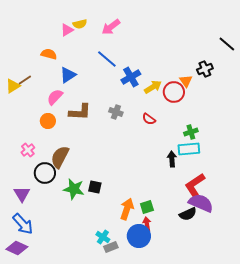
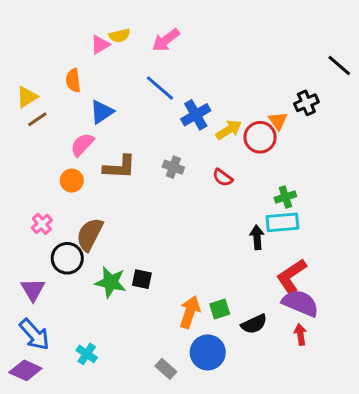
orange semicircle: (49, 54) -> (73, 80), turned -112
yellow triangle: (13, 86) -> (27, 97), moved
black semicircle: (188, 214) -> (254, 324), moved
red arrow: (147, 224) -> (300, 334), moved
cyan cross: (103, 237) -> (87, 354), moved
gray rectangle: (111, 247) -> (166, 369), turned 64

